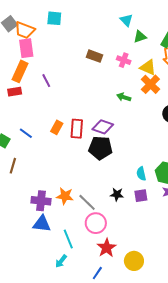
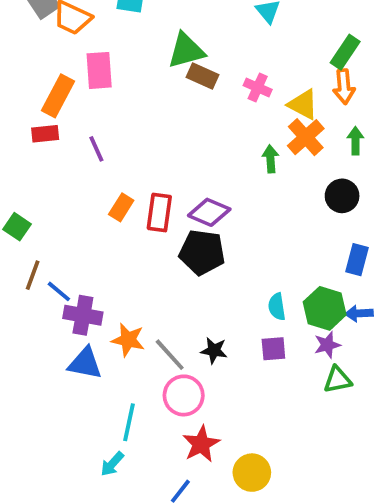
green triangle: (140, 37) -> (186, 50), moved, size x1.5
pink rectangle: (26, 48) -> (99, 70), moved
purple line: (46, 81) -> (96, 149), moved
green arrow: (124, 97) -> (270, 159), moved, turned 64
blue line: (26, 133) -> (59, 291), moved
black star: (117, 194) -> (214, 350), moved
purple cross: (41, 201) -> (83, 315), moved
blue triangle: (42, 224) -> (85, 363), moved
cyan line: (68, 239) -> (129, 422), turned 30

